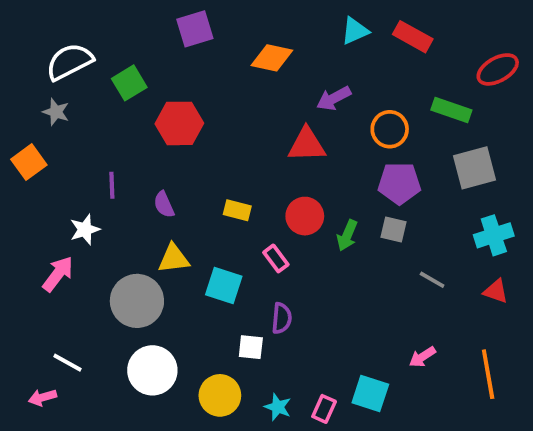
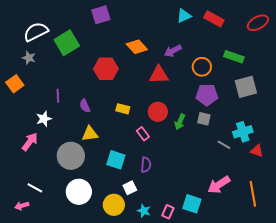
orange diamond: (272, 58) -> (137, 47), moved, turned 35
red ellipse: (498, 69) -> (258, 23), moved
green square: (129, 83) -> (67, 43), size x1.4
red hexagon: (179, 123) -> (106, 69), moved
cyan cross: (494, 235) -> (243, 132), moved
cyan square: (224, 285) -> (116, 160), moved
white square: (251, 347) -> (130, 188), moved, turned -32
pink arrow: (422, 357) -> (219, 185), size x1.6

